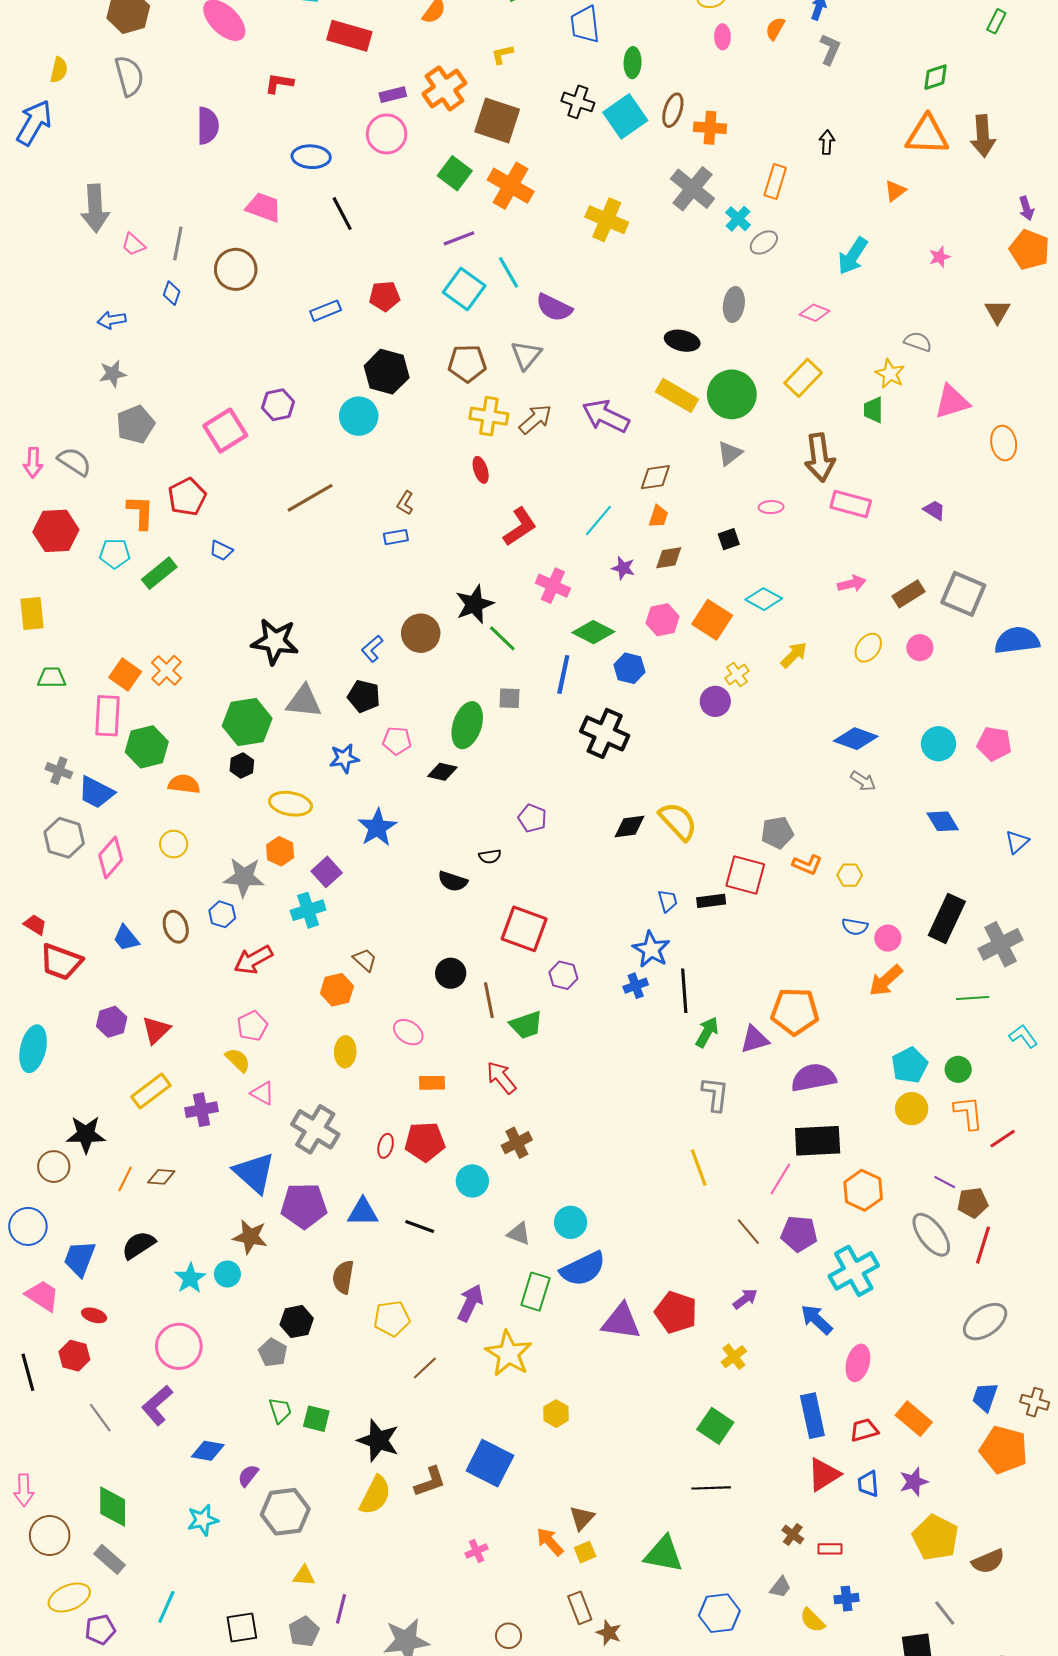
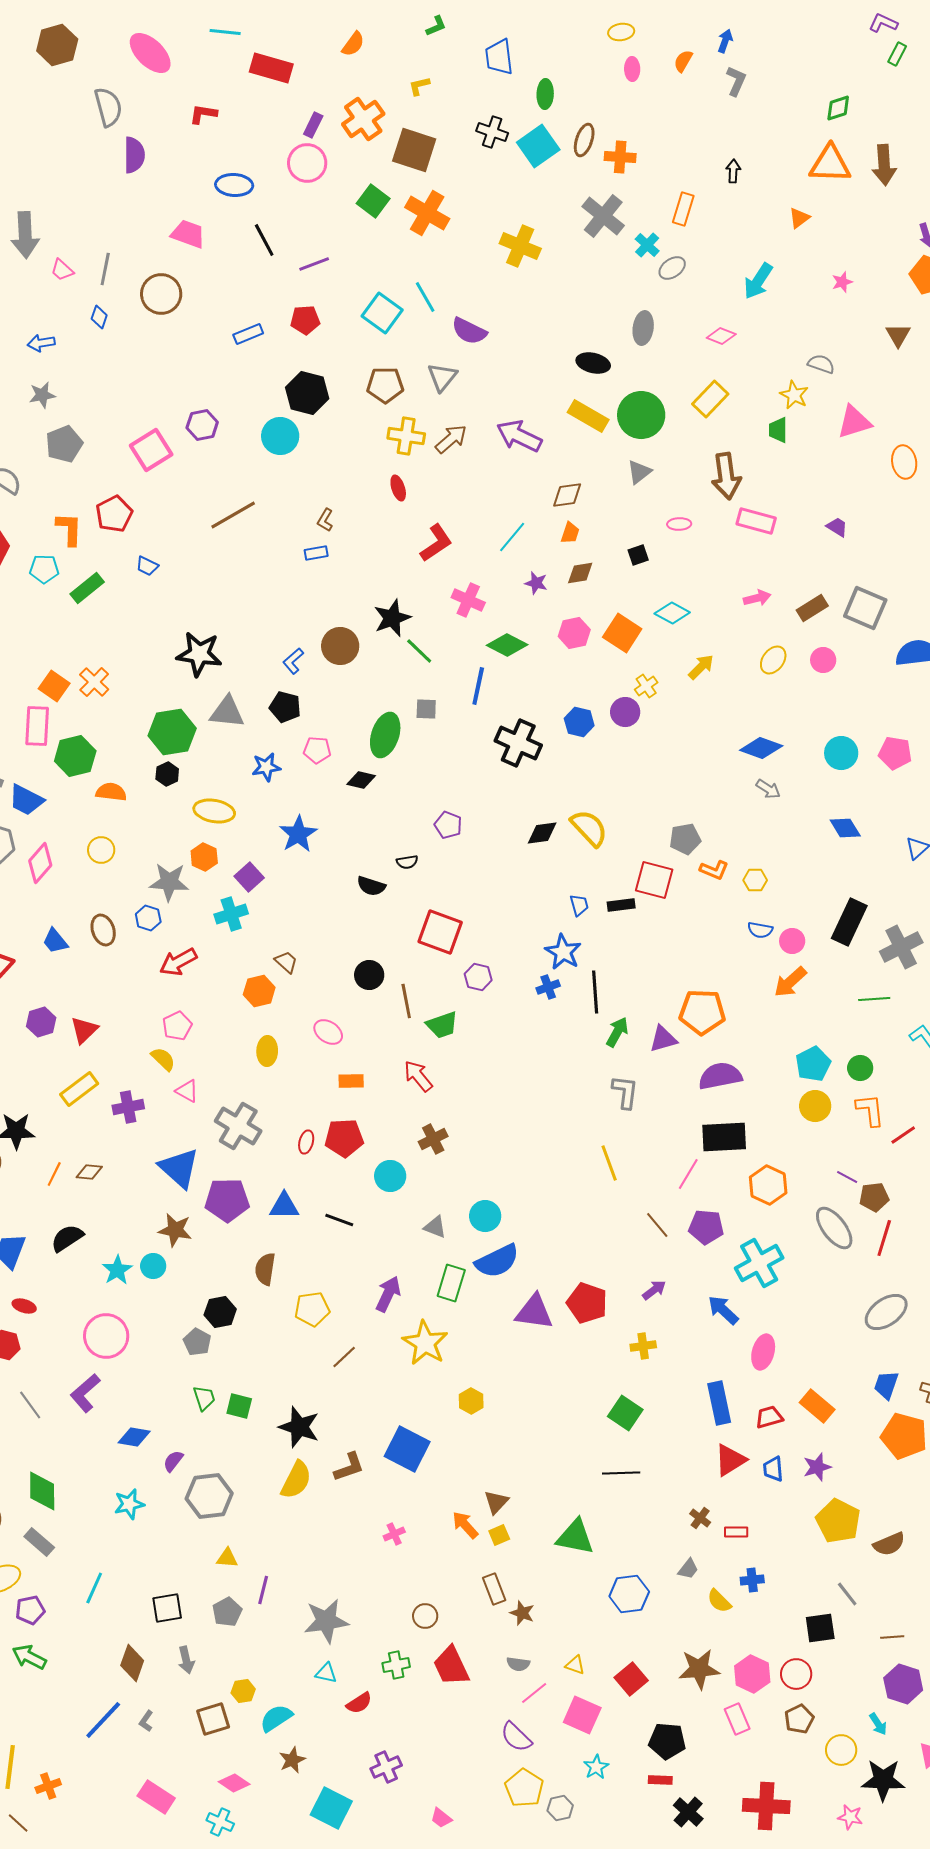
gray semicircle: (129, 76) -> (108, 107), moved
purple rectangle: (393, 95) -> (313, 125), turned -50
purple line: (459, 238) -> (314, 264), moved
blue hexagon: (629, 668) -> (579, 722), moved
yellow cross: (734, 1357) -> (643, 1346), turned 30

